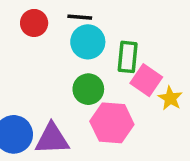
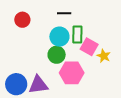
black line: (80, 17) -> (64, 13), moved
cyan circle: (88, 42) -> (59, 37), moved

